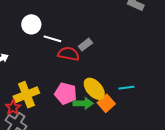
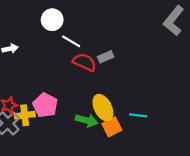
pink pentagon: (66, 94) -> (45, 105), moved
yellow cross: (26, 95) -> (25, 115), moved, size x0.7

